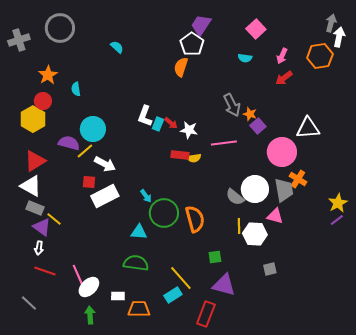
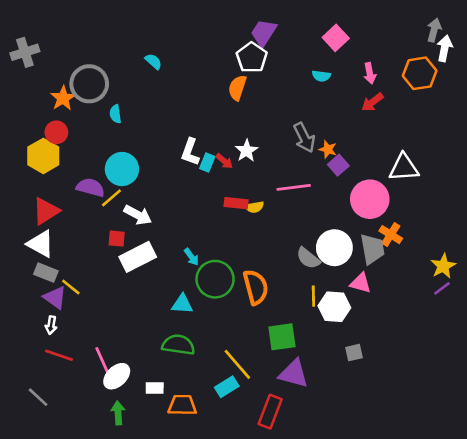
gray circle: (60, 28) -> (89, 84), moved
pink arrow: (282, 56) -> (370, 73), turned -35
cyan semicircle: (76, 89) -> (115, 114), moved
white star: (189, 130) -> (247, 151), moved, turned 30
green square: (215, 257) -> (282, 337), size x1.6

